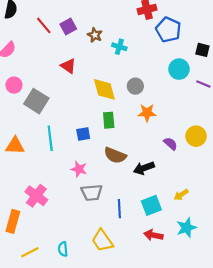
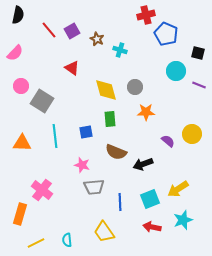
yellow arrow: (181, 195) -> (178, 189), size x1.5

